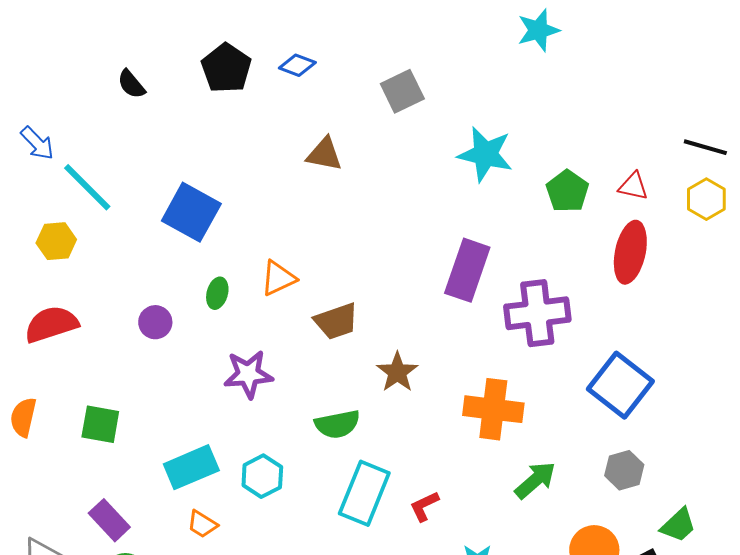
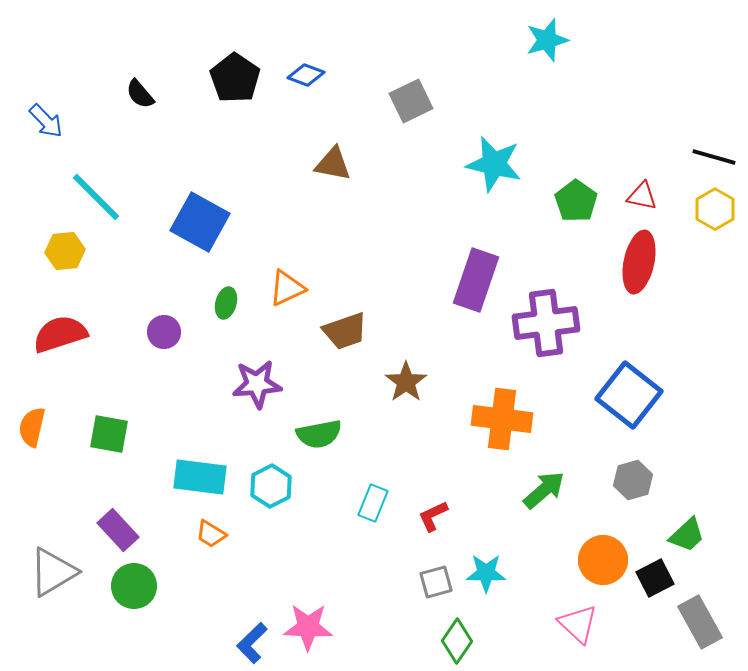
blue arrow: (37, 143) -> (46, 121), moved
green semicircle: (337, 424) -> (319, 434), moved
cyan rectangle: (191, 467) -> (200, 477), turned 30
cyan rectangle: (364, 493) -> (373, 503), size x0.6

